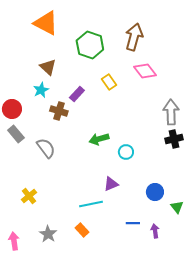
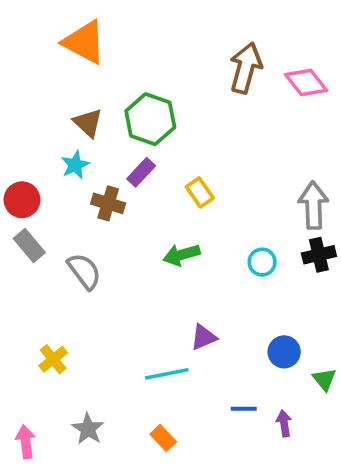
green hexagon: (90, 45) -> (150, 119), moved
pink diamond: (145, 71) -> (306, 82), moved
yellow rectangle: (109, 82) -> (200, 192), moved
cyan circle: (126, 152) -> (262, 262), moved
orange rectangle: (82, 230) -> (163, 438), moved

